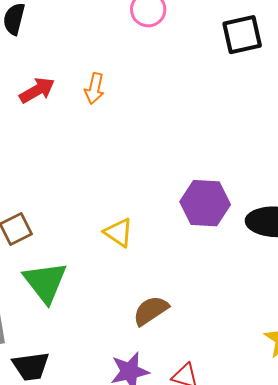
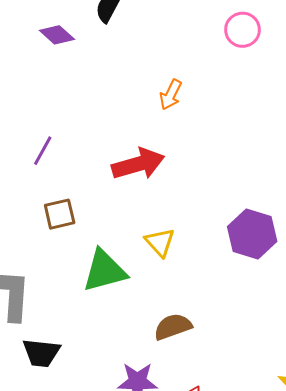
red arrow: (37, 90) -> (138, 164), moved, size x1.4
green triangle: (45, 282) -> (104, 271), moved, turned 39

